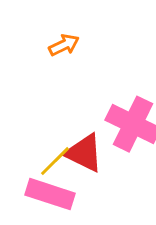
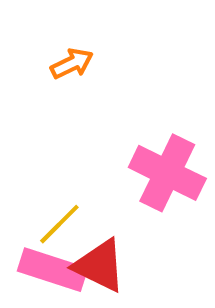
red triangle: (84, 153) -> (100, 266), moved

